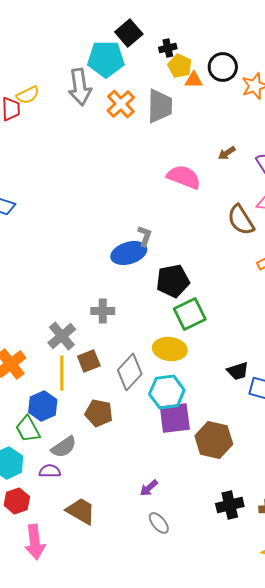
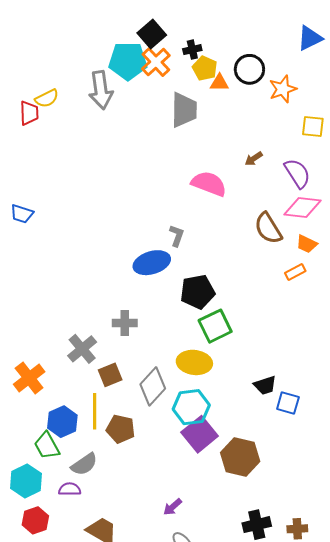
orange cross: (121, 104) -> (156, 62), moved
gray L-shape: (145, 236) -> (177, 236), moved
yellow line: (62, 373) -> (95, 411), moved
purple square: (175, 418) -> (200, 434), turned -32

